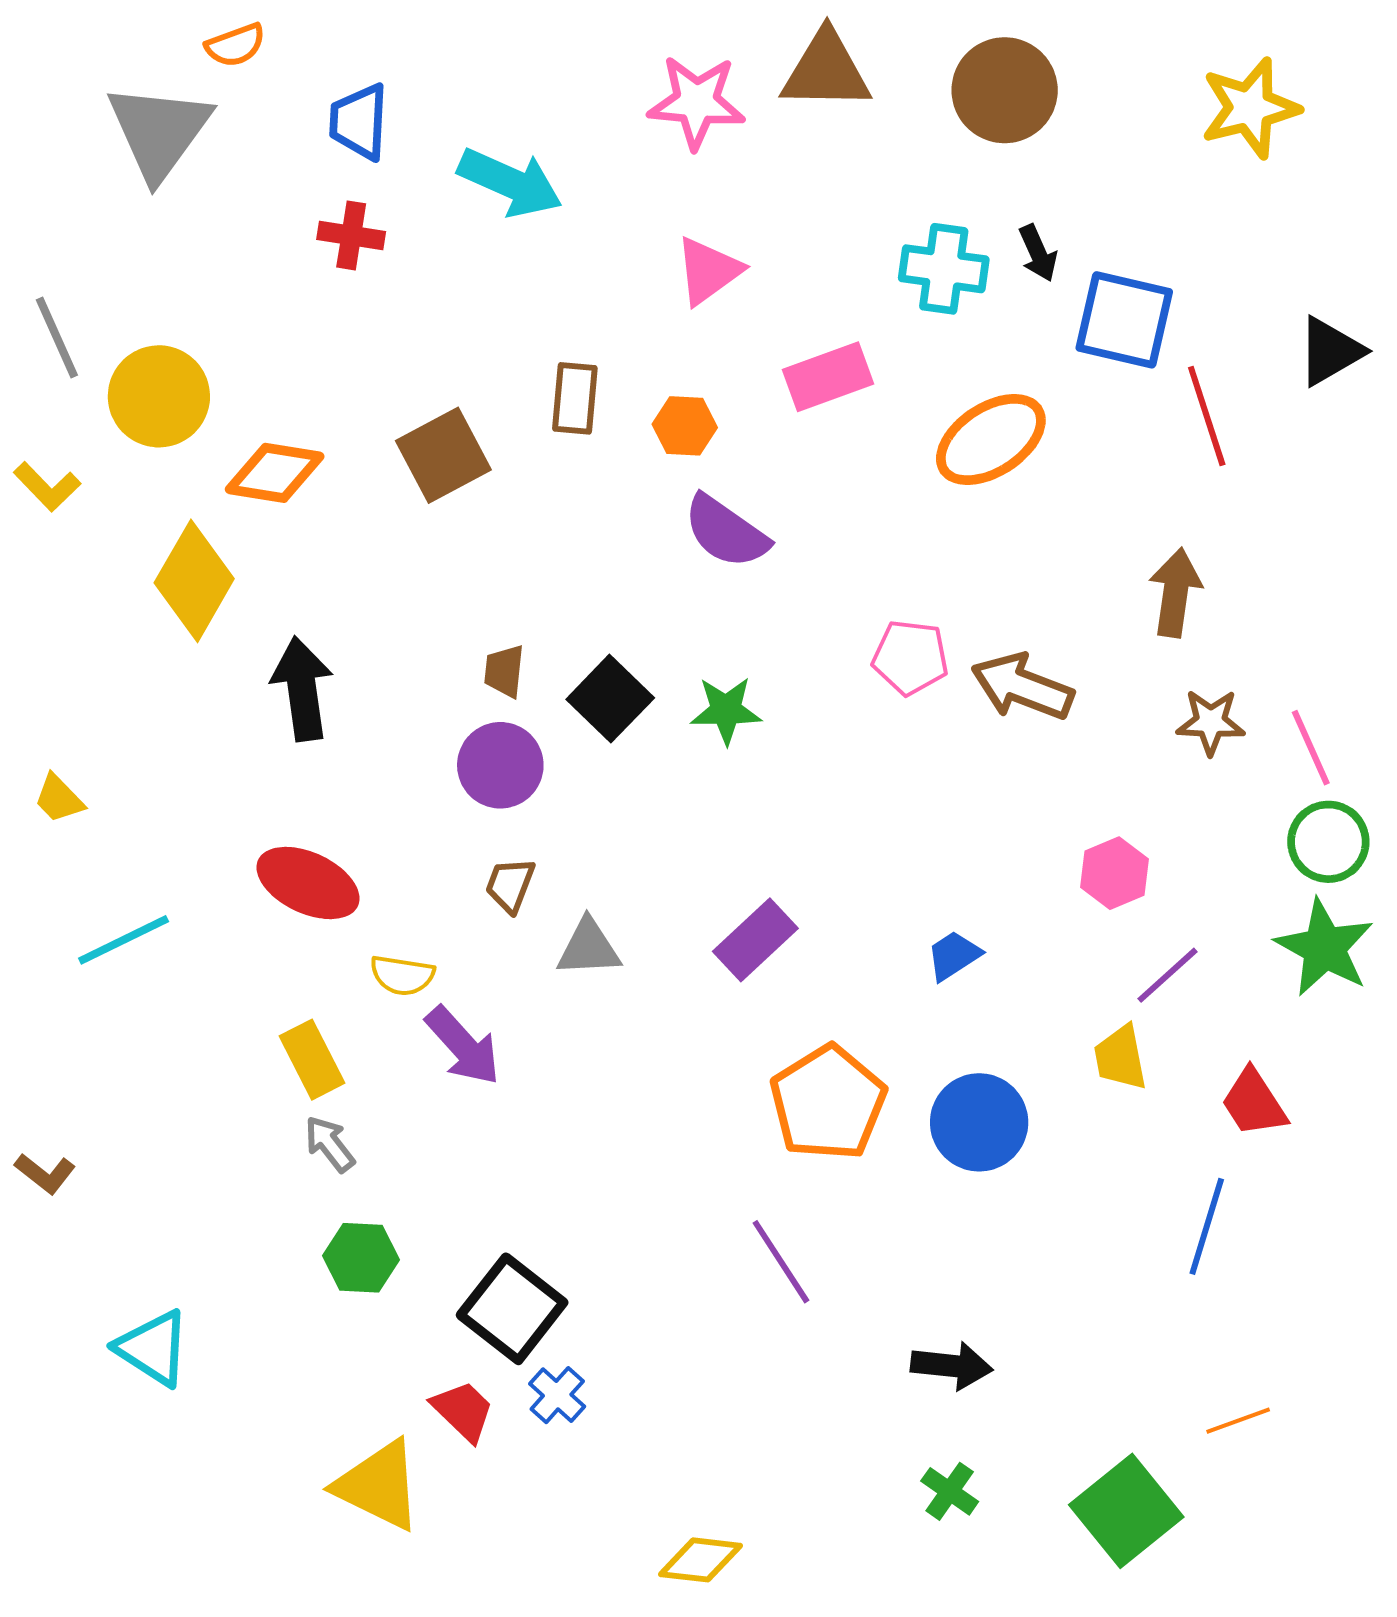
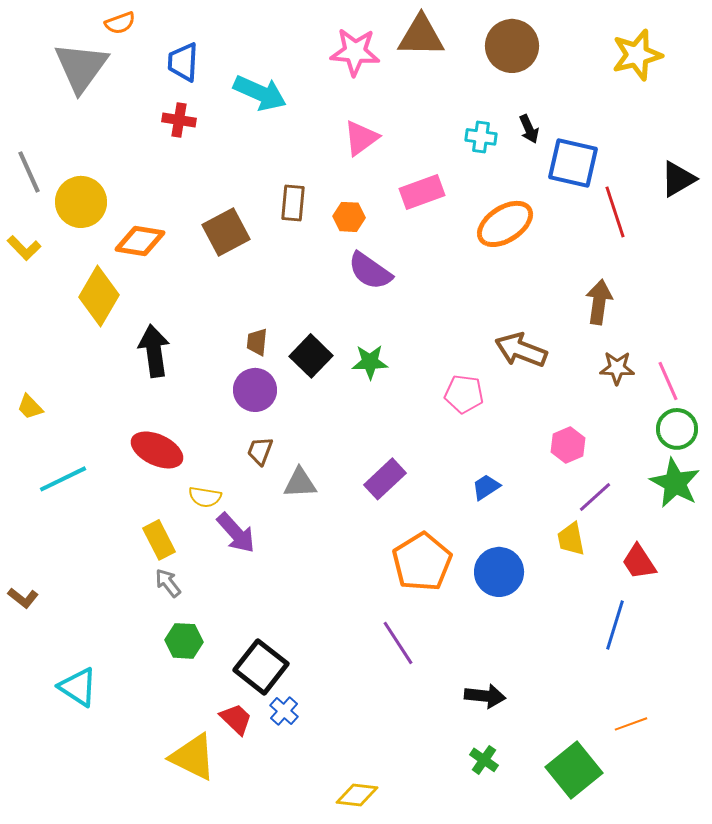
cyan cross: (944, 269) -> (481, 137), size x0.7
pink pentagon: (910, 657) -> (464, 394), moved

